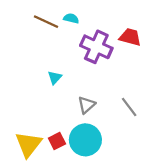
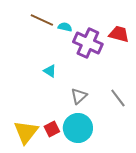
cyan semicircle: (71, 18) -> (65, 27), moved
cyan triangle: (55, 77) -> (50, 71), turned -40

